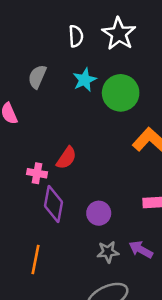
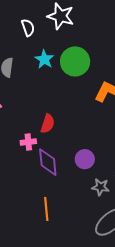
gray star: (108, 252) -> (100, 187), turned 30

